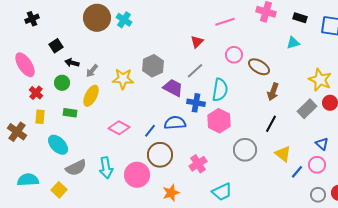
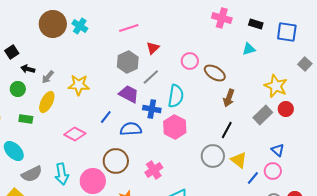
pink line: (225, 22) -> (129, 28), moved
gray hexagon: (153, 66) -> (128, 62), moved
blue line: (150, 131) -> (106, 117), moved
gray circle: (245, 150) -> (213, 156), moved

